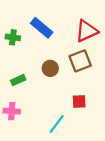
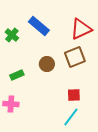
green cross: (13, 37) -> (12, 35), turned 32
cyan line: (57, 124) -> (71, 117), moved

